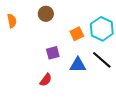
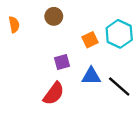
black line: (102, 60) -> (119, 86), moved
red semicircle: (46, 80) -> (54, 93), size x1.5

